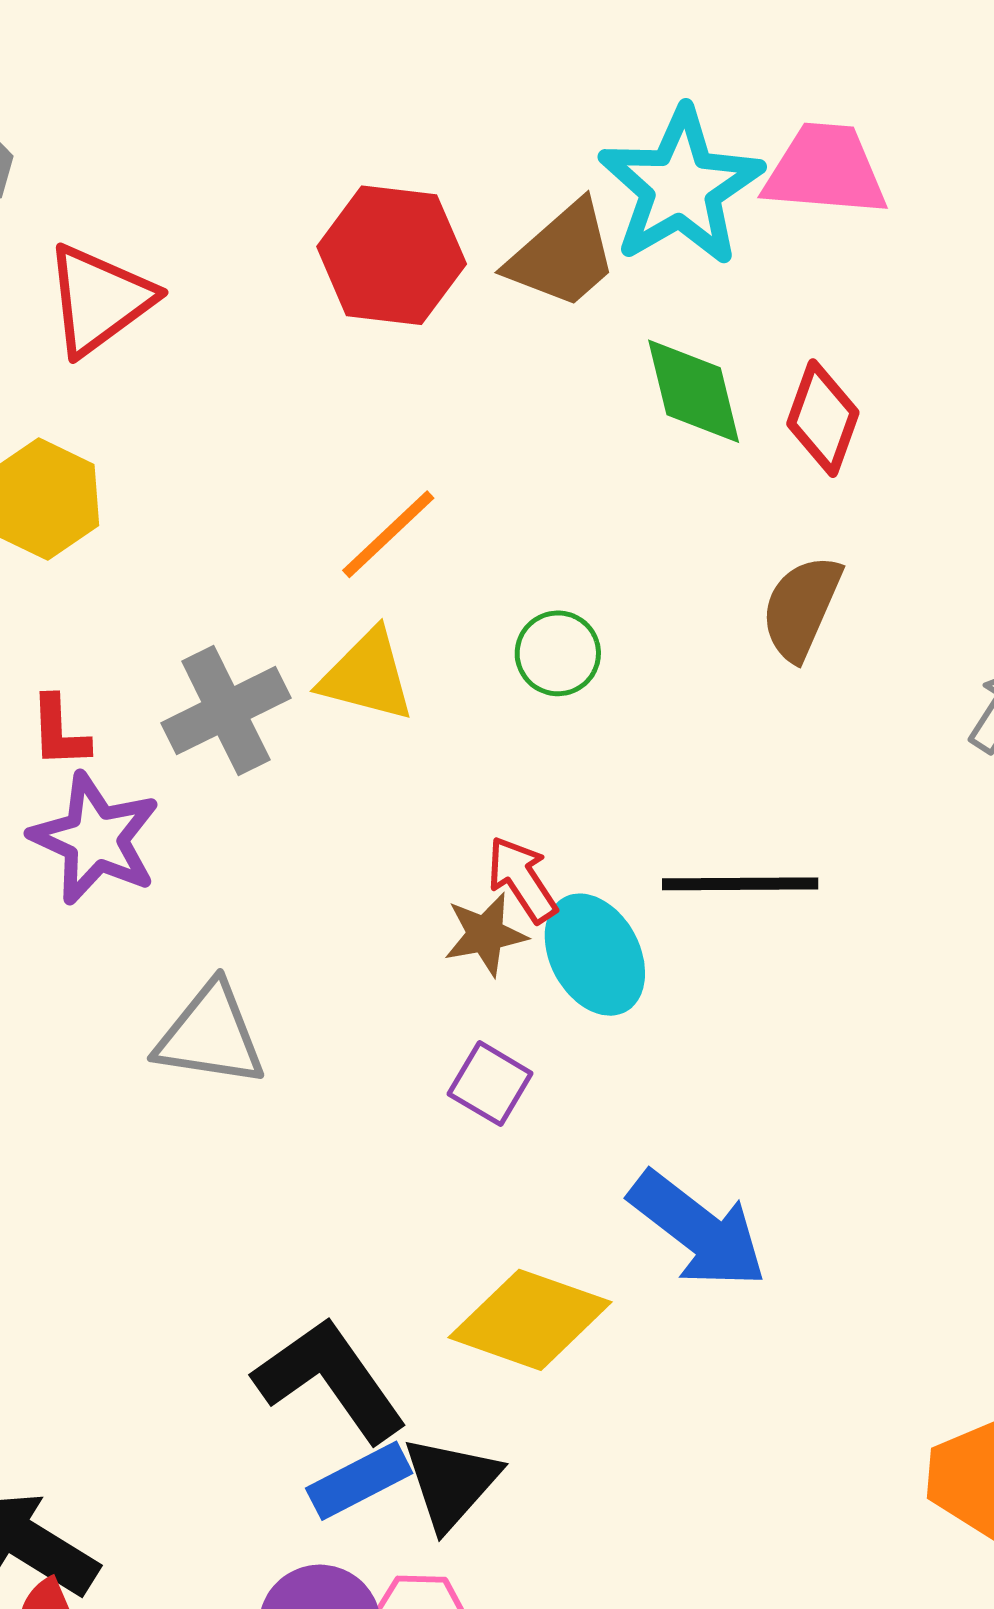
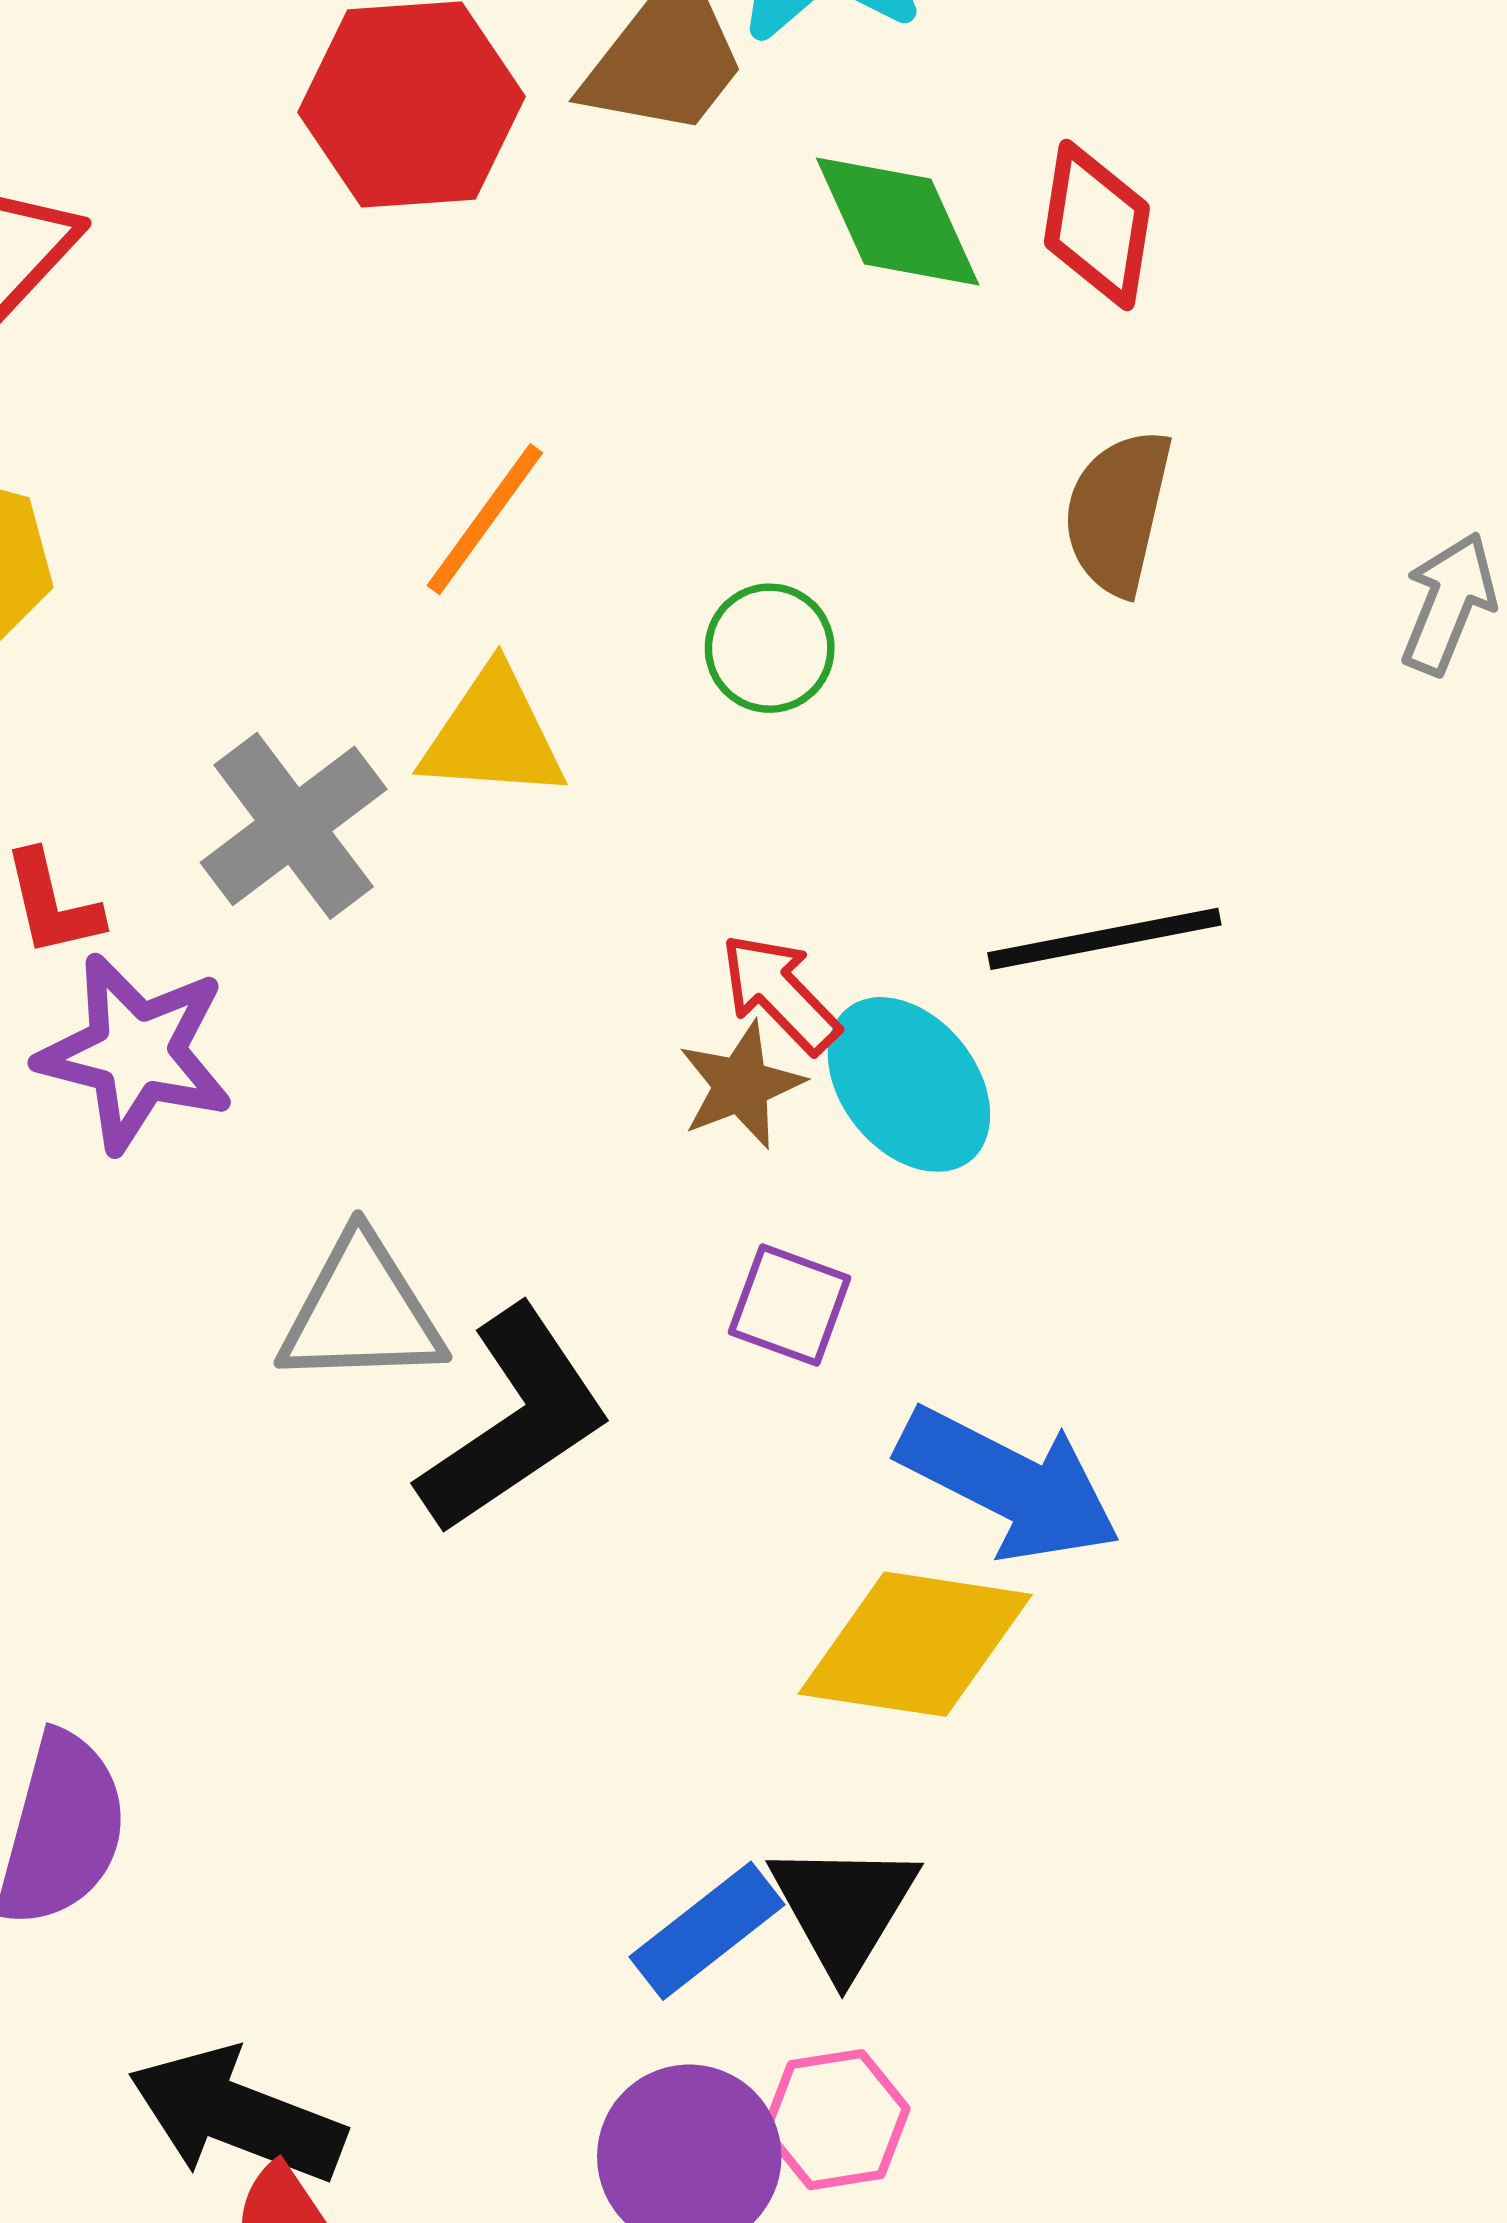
blue arrow: (698, 1230) -> (1009, 1484), moved
black L-shape: (330, 1380) -> (515, 1420), moved, turned 102

